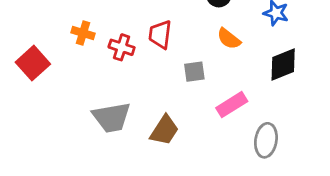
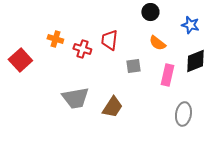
pink rectangle: (232, 105) -> (167, 75), moved, turned -45

